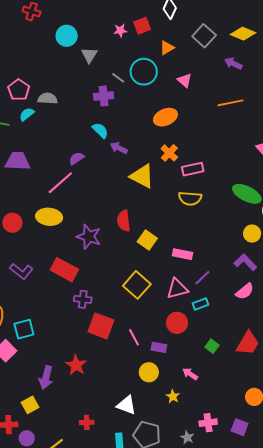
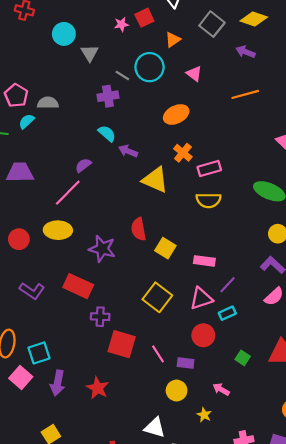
purple arrow: (46, 378) -> (58, 383), moved

